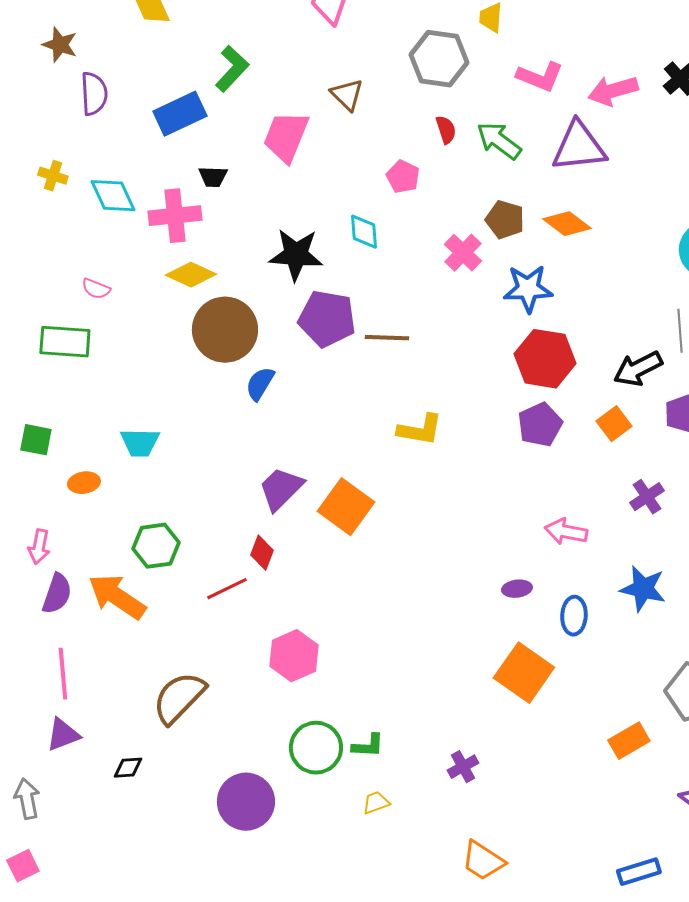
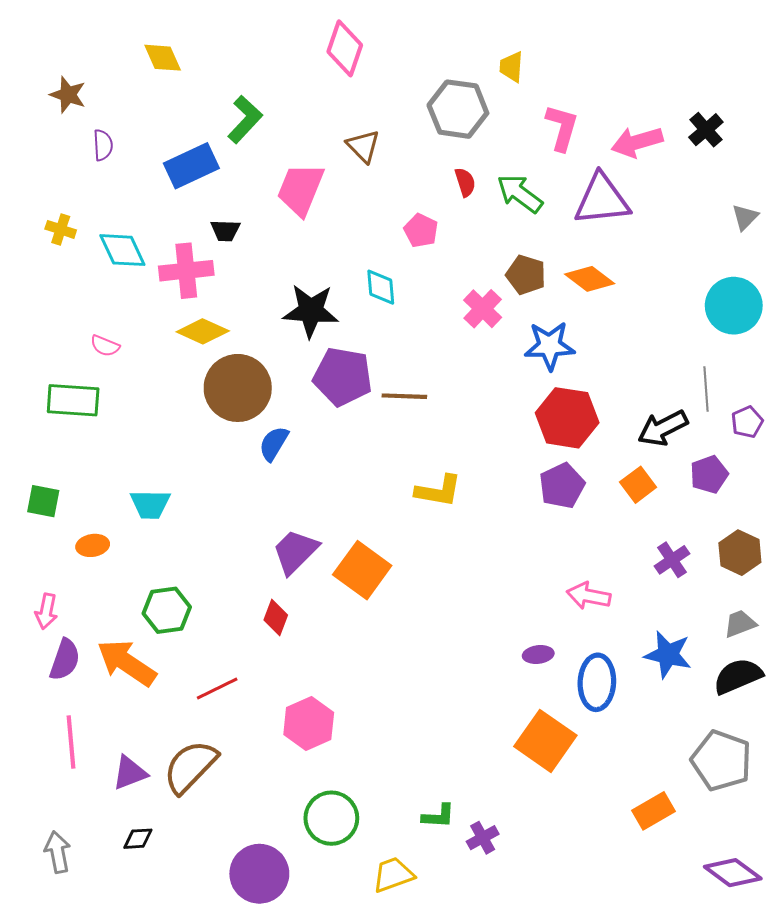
pink L-shape: (540, 77) -> (562, 128), turned -96
purple semicircle: (94, 94) -> (103, 145), size x0.7
red line: (227, 589) -> (217, 688), moved
blue ellipse: (574, 616) -> (597, 682), size x1.4
purple triangle: (63, 735) -> (130, 773), moved
green L-shape: (368, 746) -> (438, 816), moved
gray arrow: (27, 799) -> (58, 852), moved
yellow trapezoid: (376, 803) -> (393, 875), size x1.5

